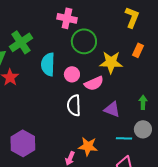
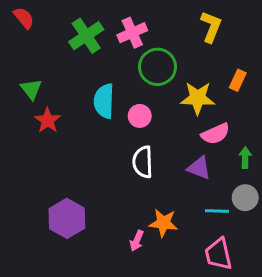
yellow L-shape: (132, 17) -> (211, 27), moved
pink cross: (67, 18) -> (132, 33), turned -36
green cross: (21, 42) -> (86, 36), moved
pink semicircle: (94, 83) -> (215, 134), moved

